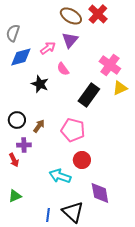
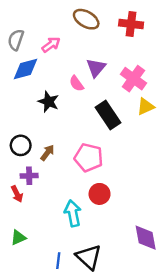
red cross: (98, 14) -> (131, 24), moved, turned -36
purple triangle: (70, 40) -> (96, 68), moved
pink arrow: (48, 48) -> (51, 45), moved
black rectangle: (89, 95) -> (108, 115), turned -70
cyan arrow: (60, 176) -> (73, 213), turned 60
purple diamond: (100, 193) -> (146, 238), moved

